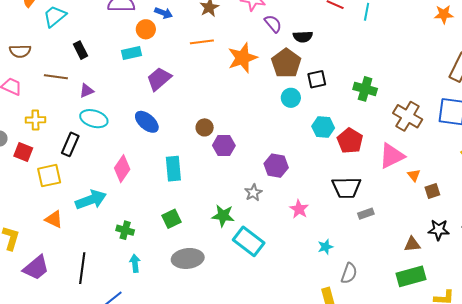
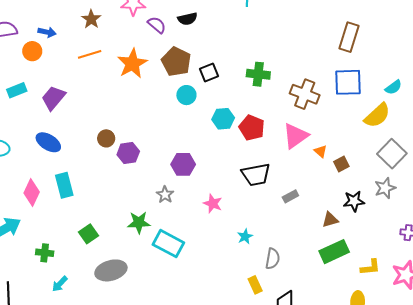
black semicircle: (303, 37) -> (187, 19), moved
cyan rectangle: (131, 53) -> (17, 90), moved
cyan rectangle: (173, 169) -> (64, 185), moved
gray rectangle: (366, 214) -> (290, 196), moved
cyan arrow: (135, 263) -> (60, 284), turned -120

